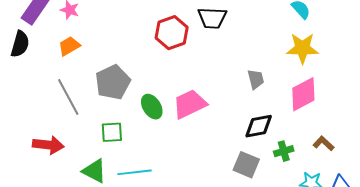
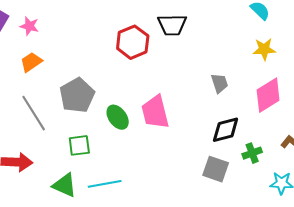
yellow star: (302, 48) -> (264, 49), size x0.7
pink trapezoid: (190, 104) -> (155, 112), turned -75

